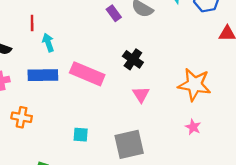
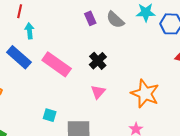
blue rectangle: (43, 75) -> (19, 57), turned 30
cyan square: (81, 135) -> (50, 115), moved

